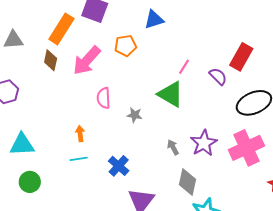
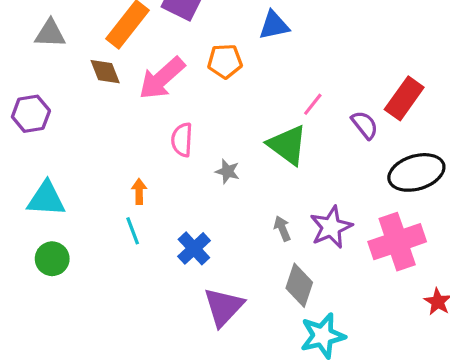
brown diamond: (51, 60) -> (105, 72), turned -40
cyan line: (79, 159) -> (133, 231), turned 72

